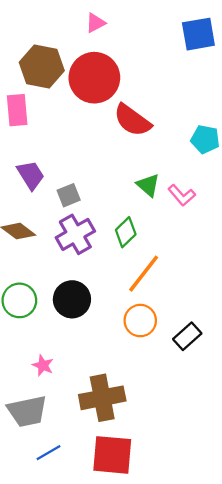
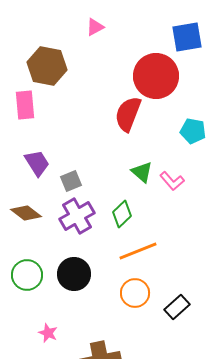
red circle: (94, 78) -> (156, 76), moved
red semicircle: (132, 120) -> (128, 114), turned 75
orange line: (144, 274) -> (138, 251), turned 30

